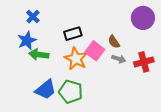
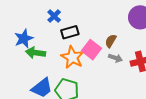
blue cross: (33, 17) -> (54, 16), moved
brown semicircle: (114, 42) -> (111, 41), turned 64

